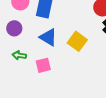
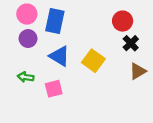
purple circle: (14, 28) -> (28, 39), moved

